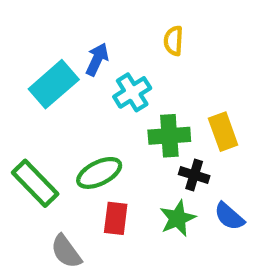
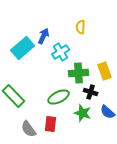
green ellipse: (99, 173) -> (59, 97), moved
red rectangle: (116, 218) -> (51, 124), moved
green star: (178, 218) -> (83, 113), turned -30

